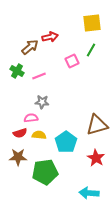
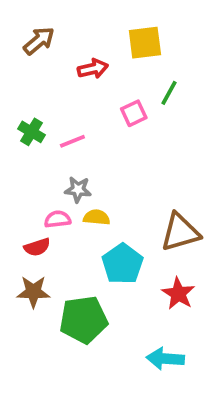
yellow square: (92, 23) -> (145, 43), moved
brown arrow: (30, 47) -> (39, 41), moved
yellow semicircle: (39, 135) -> (97, 217), moved

